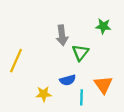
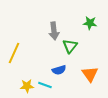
yellow star: (44, 94) -> (27, 86), moved
cyan line: (81, 97) -> (45, 85), moved, turned -72

